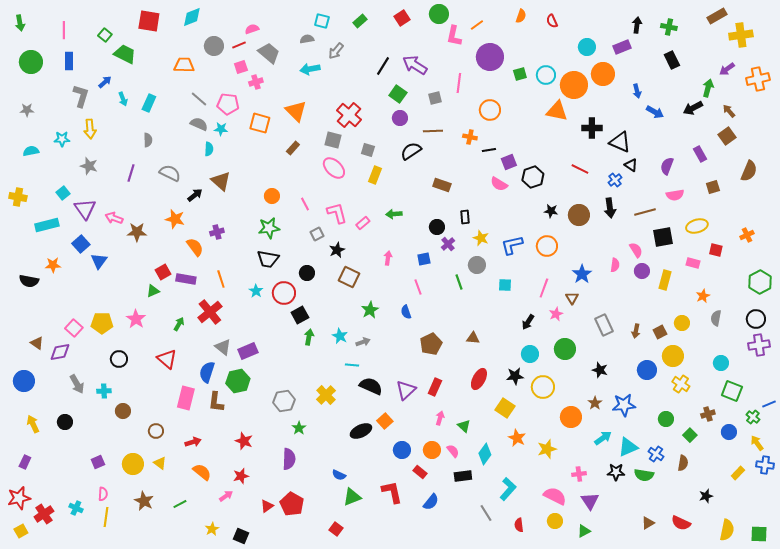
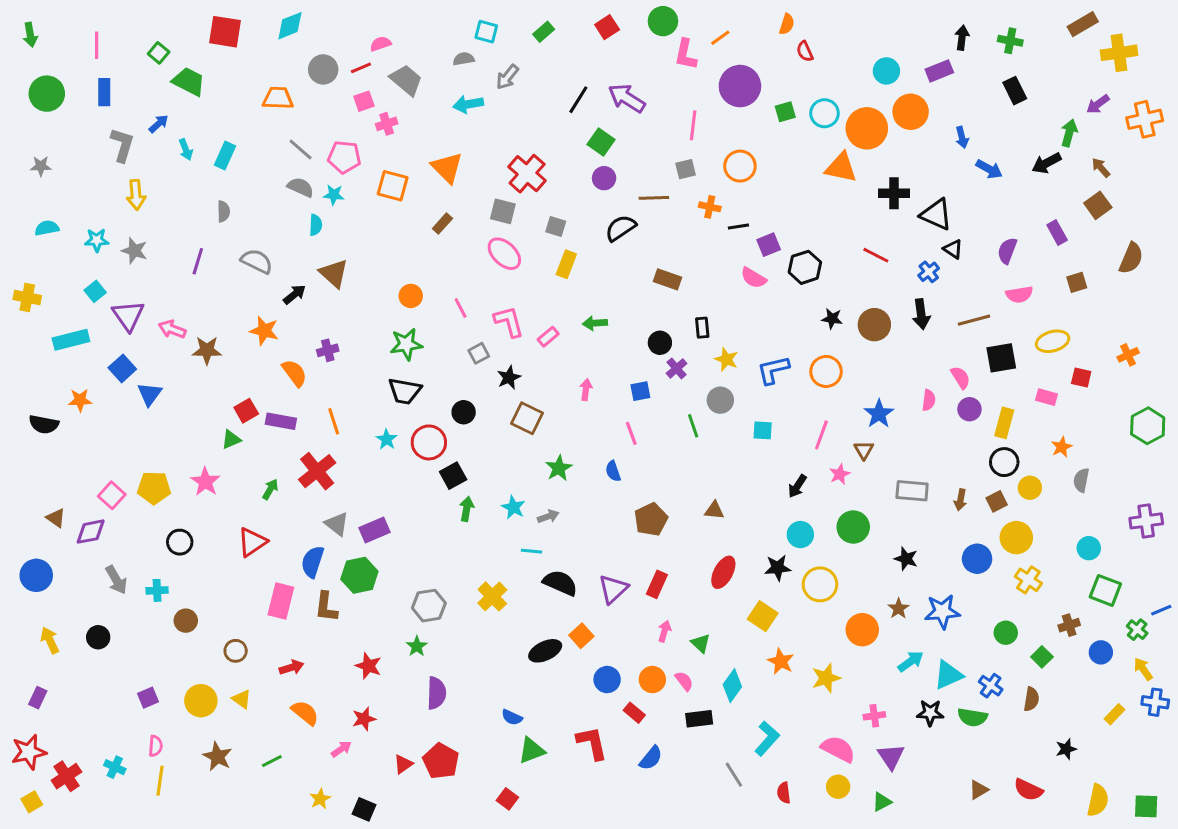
red semicircle: (552, 21) -> (805, 51), moved
gray square: (435, 98) -> (686, 169), moved
cyan star: (62, 139) -> (97, 240), moved
black circle: (756, 319) -> (1004, 462), moved
gray rectangle: (604, 325) -> (912, 491), turned -60
red triangle: (167, 359) -> (252, 542), turned 45
green star: (299, 428) -> (417, 646), moved

